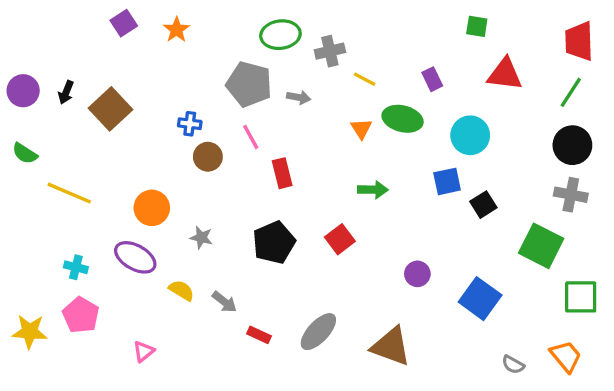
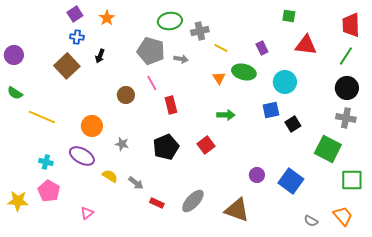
black arrow: (66, 92) -> (100, 56), moved
blue cross: (190, 124) -> (77, 37), moved
purple circle: (417, 274) -> (257, 175), moved

